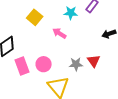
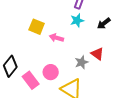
cyan star: (71, 13) -> (77, 20), moved
yellow square: (35, 17) -> (37, 27), moved

